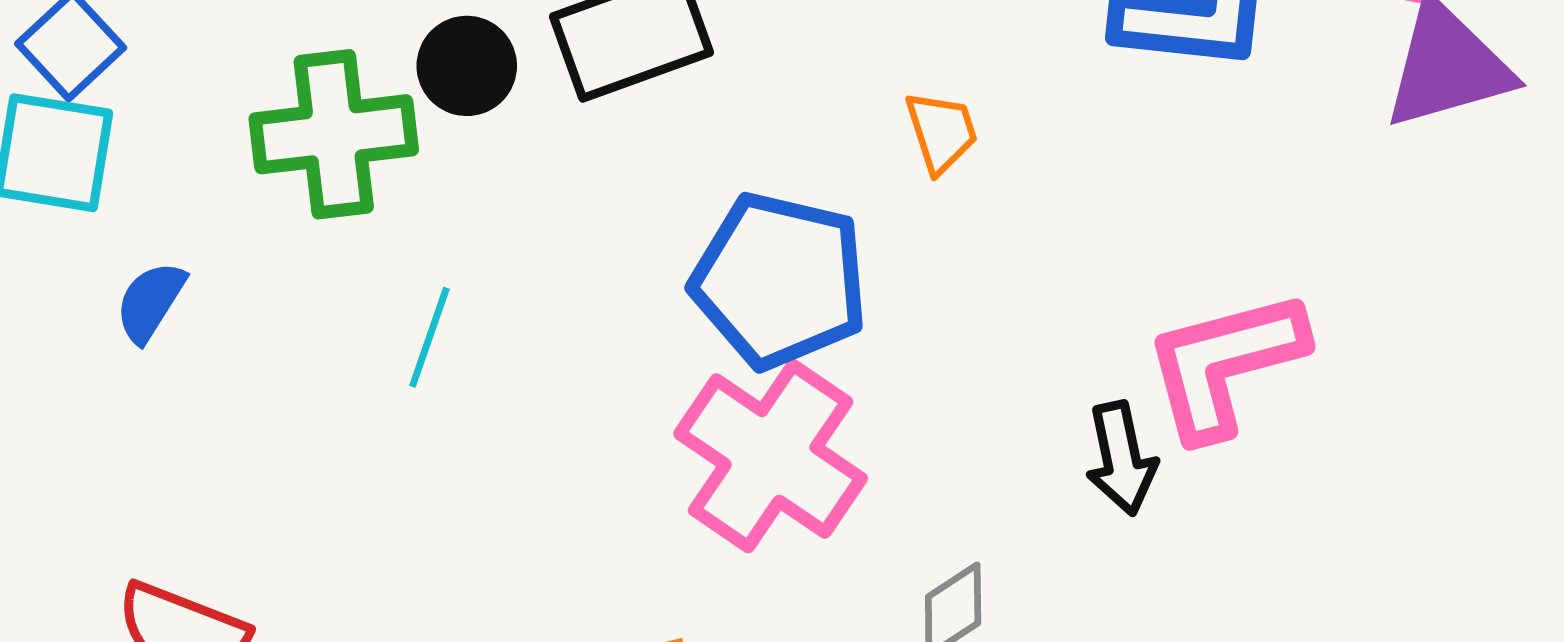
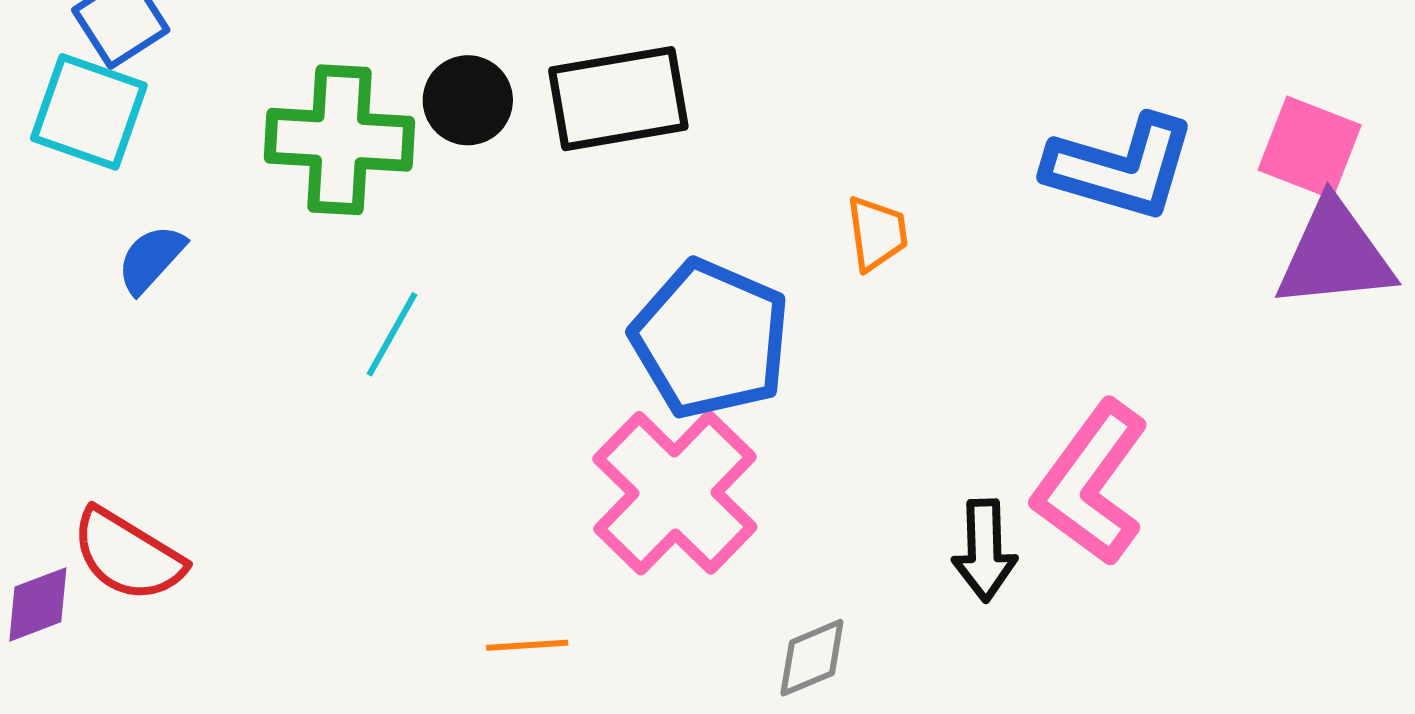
pink L-shape: (1225, 364) -> (1091, 483), turned -49

